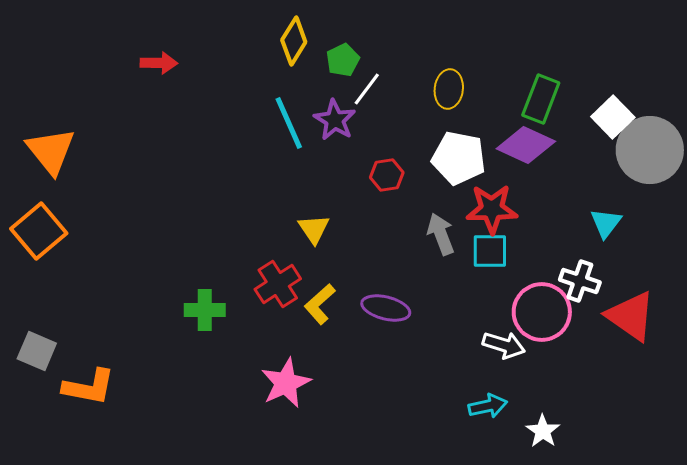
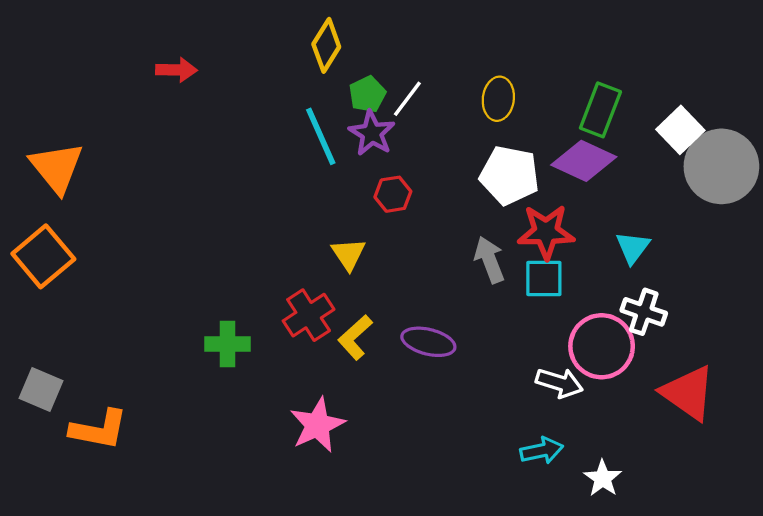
green pentagon: (343, 60) -> (367, 94), moved
red hexagon: (387, 175) -> (393, 194), moved
cyan triangle: (606, 223) -> (633, 247), moved
red triangle: (631, 316) -> (688, 393), moved

